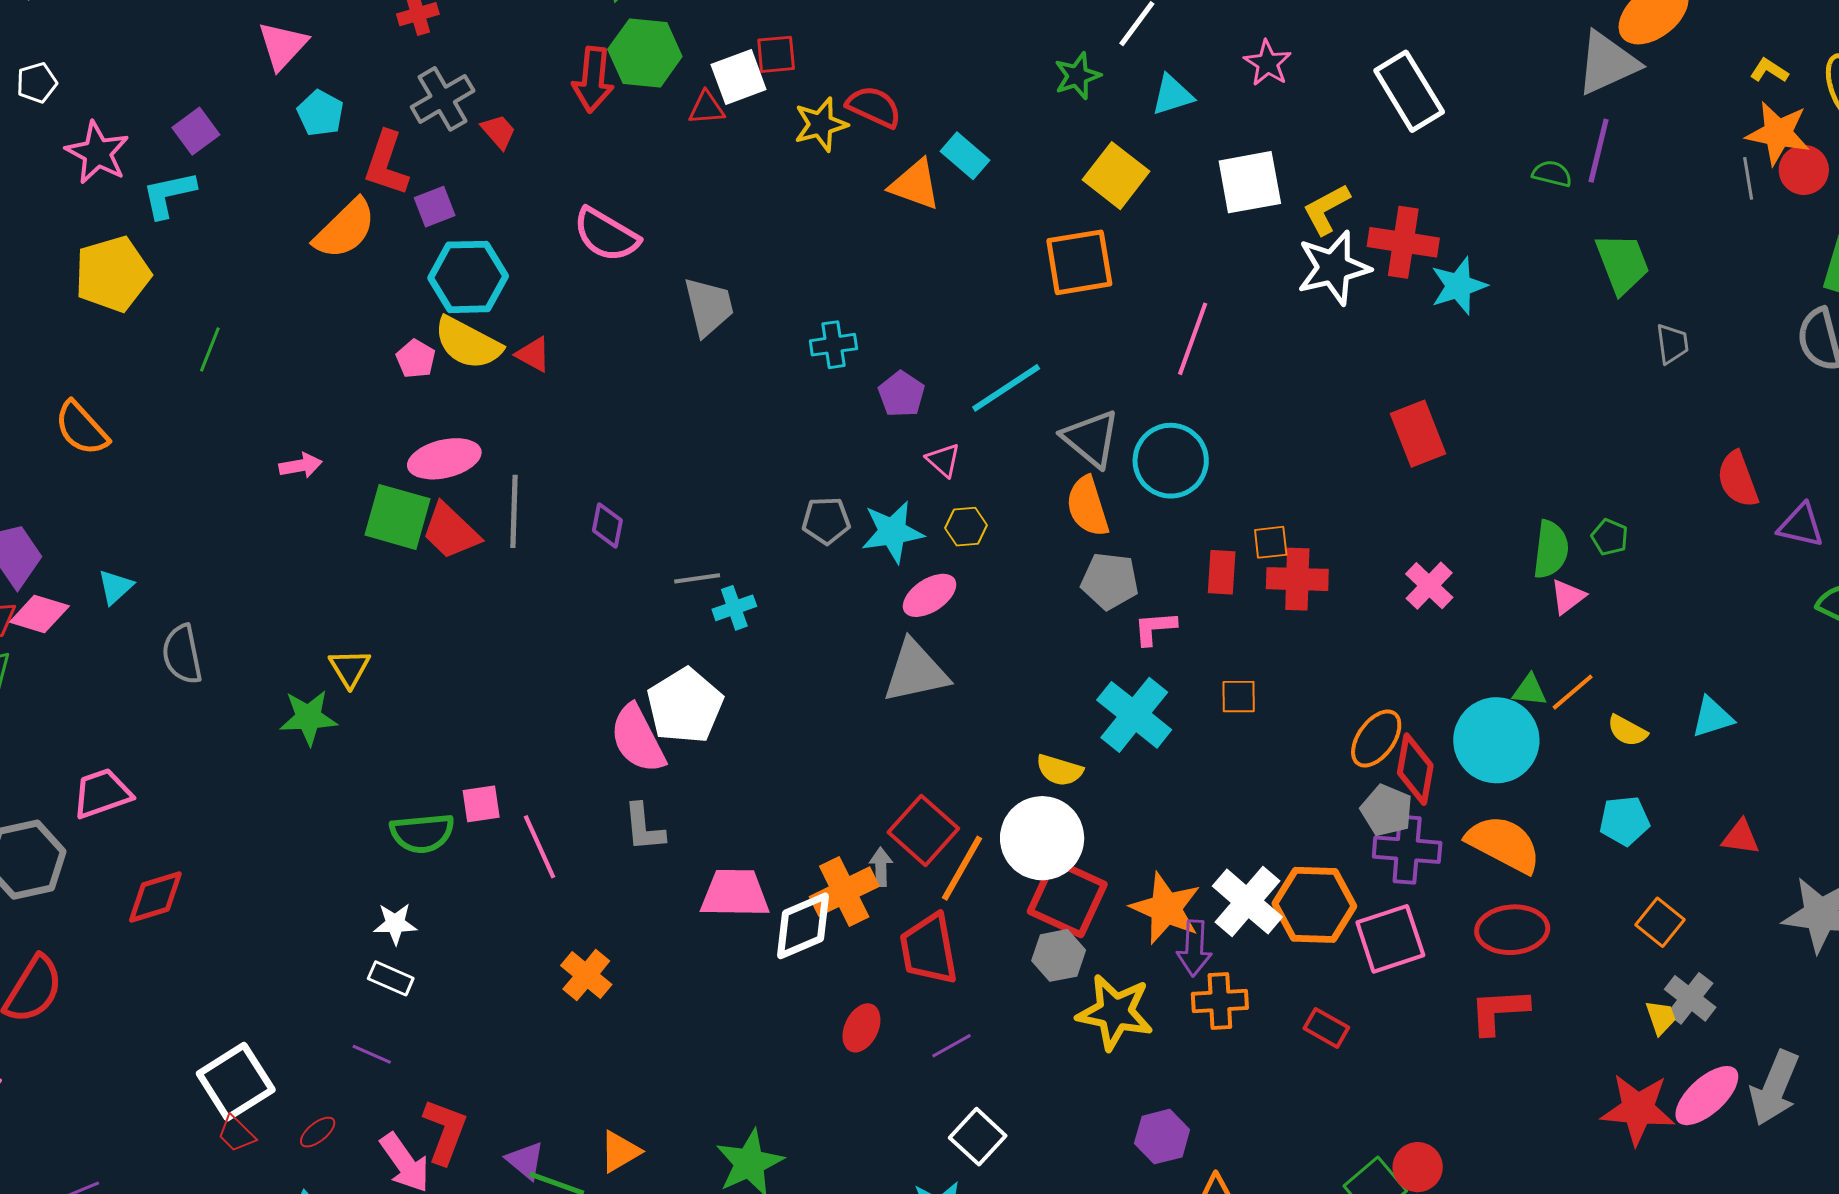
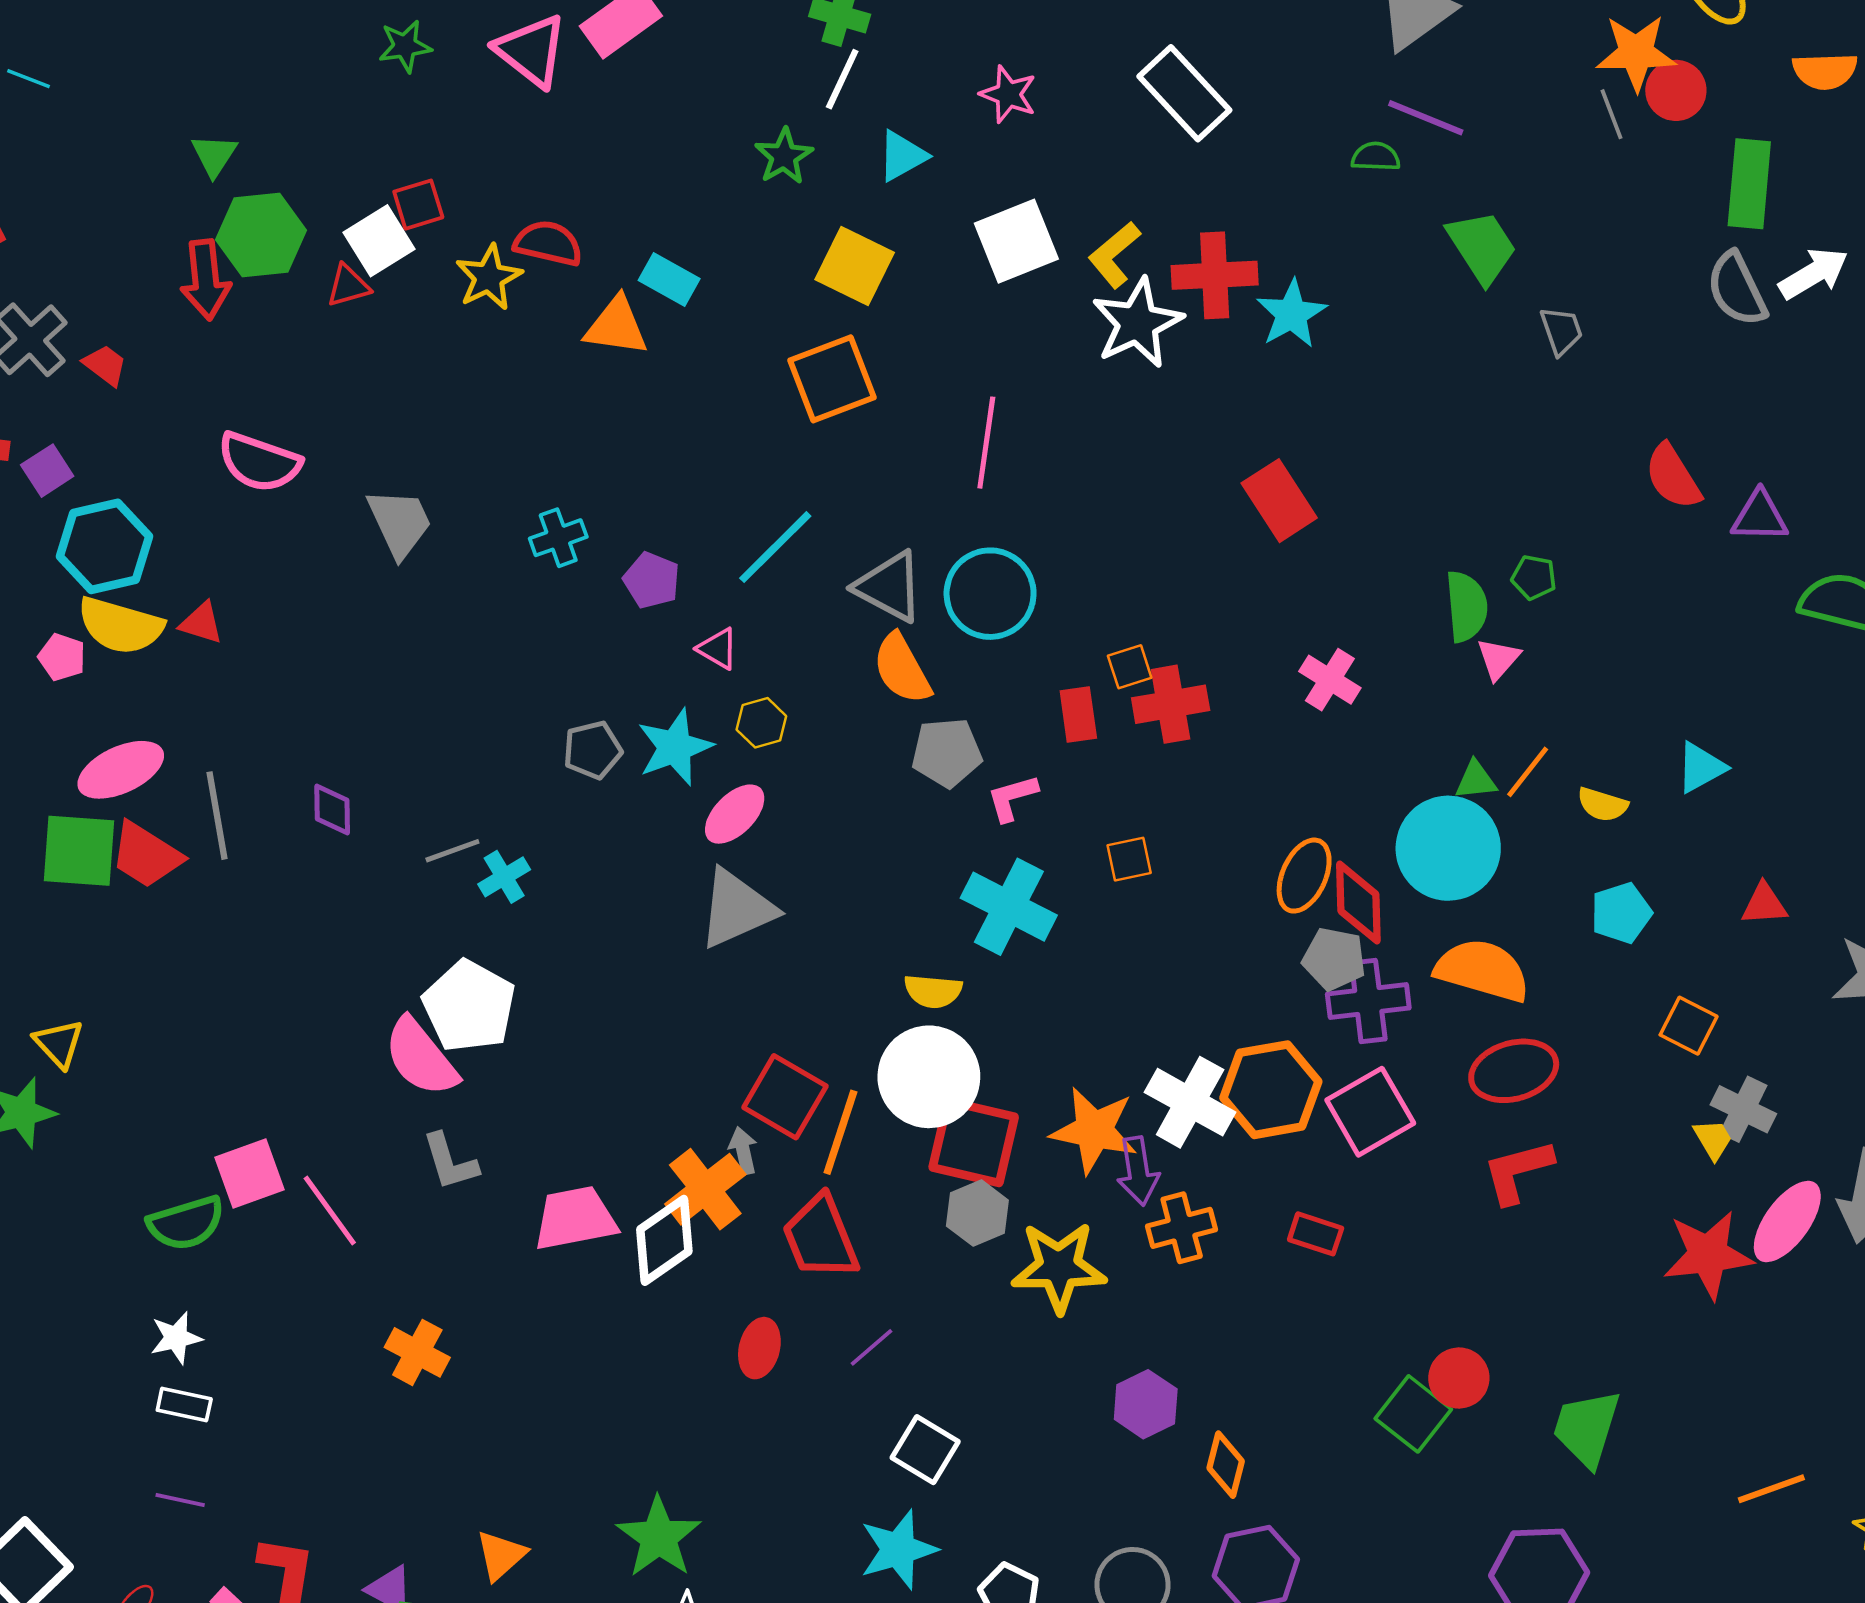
purple line: (1599, 151) -> (1426, 118), turned -70
pink square: (481, 804) -> (249, 1174), size x1.4

